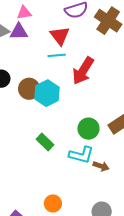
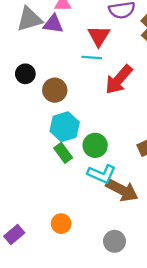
cyan hexagon: (47, 93) -> (65, 127), moved
green circle: (88, 129) -> (95, 145), moved
brown arrow: (101, 166) -> (122, 190), size x1.8

